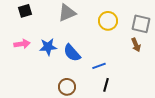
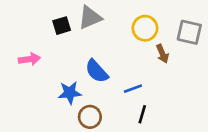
black square: (25, 11) -> (62, 26), moved
brown arrow: (136, 45) -> (162, 54), moved
blue star: (48, 47) -> (70, 93), moved

